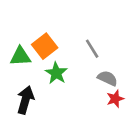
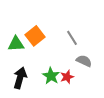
green star: (56, 73) -> (51, 76), moved
red star: (115, 99) -> (67, 77), moved

